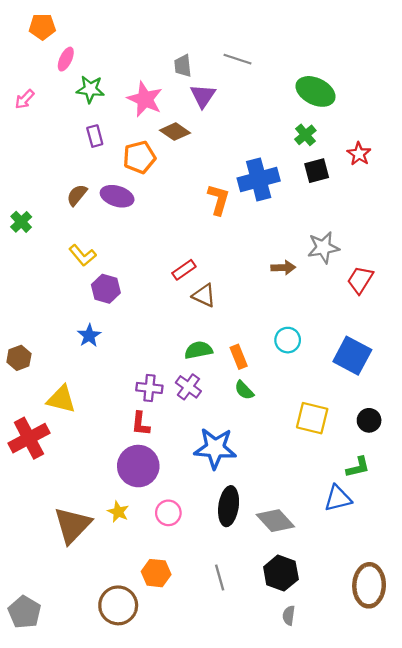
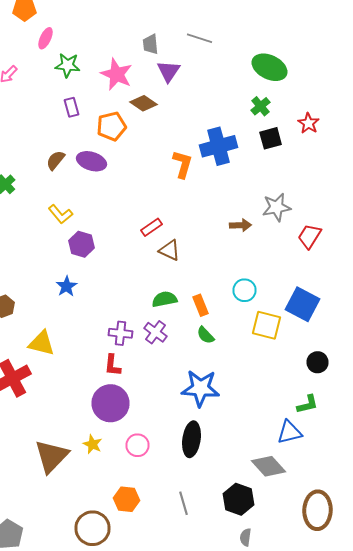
yellow square: (312, 418) -> (266, 325), moved
blue star: (215, 448) -> (200, 388), moved
gray diamond: (275, 521) -> (268, 466), moved

